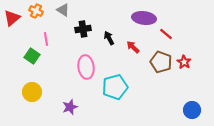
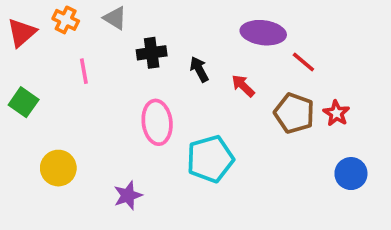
green square: (32, 56) -> (24, 102), moved
blue circle: (192, 110) -> (351, 174), moved

